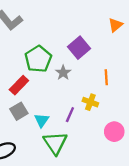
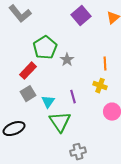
purple square: (79, 48) -> (81, 16), moved
yellow cross: (90, 102) -> (100, 86), moved
purple line: (70, 115) -> (73, 97), turned -40

